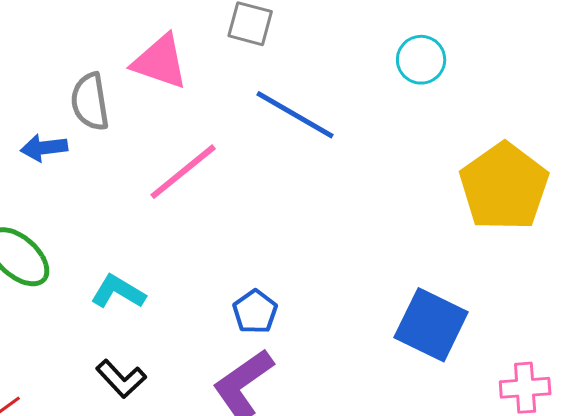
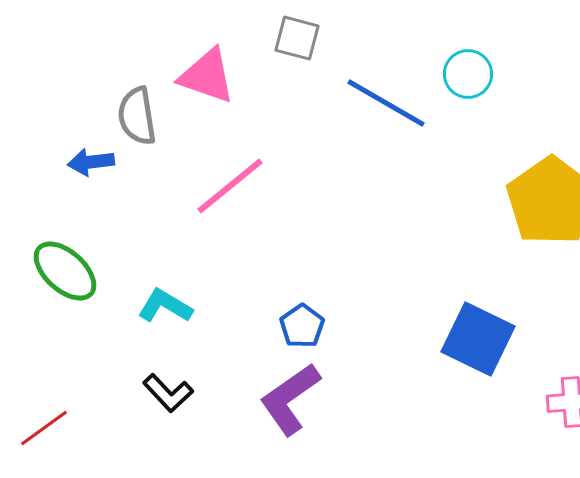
blue line: (295, 115) -> (386, 103), moved

